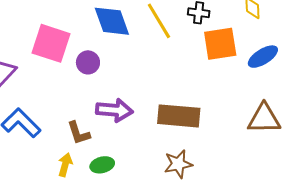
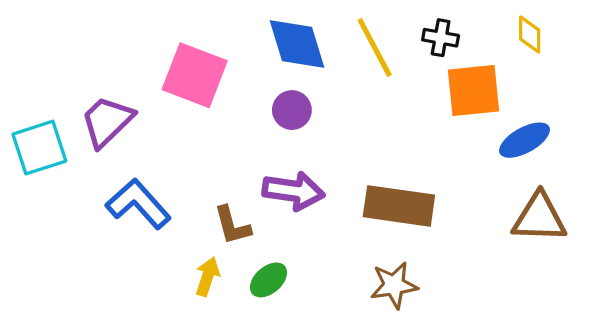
blue ellipse: (263, 57) -> (525, 140), moved
purple circle: (88, 62) -> (292, 110), moved
green ellipse: (102, 165) -> (269, 280), turned -30

